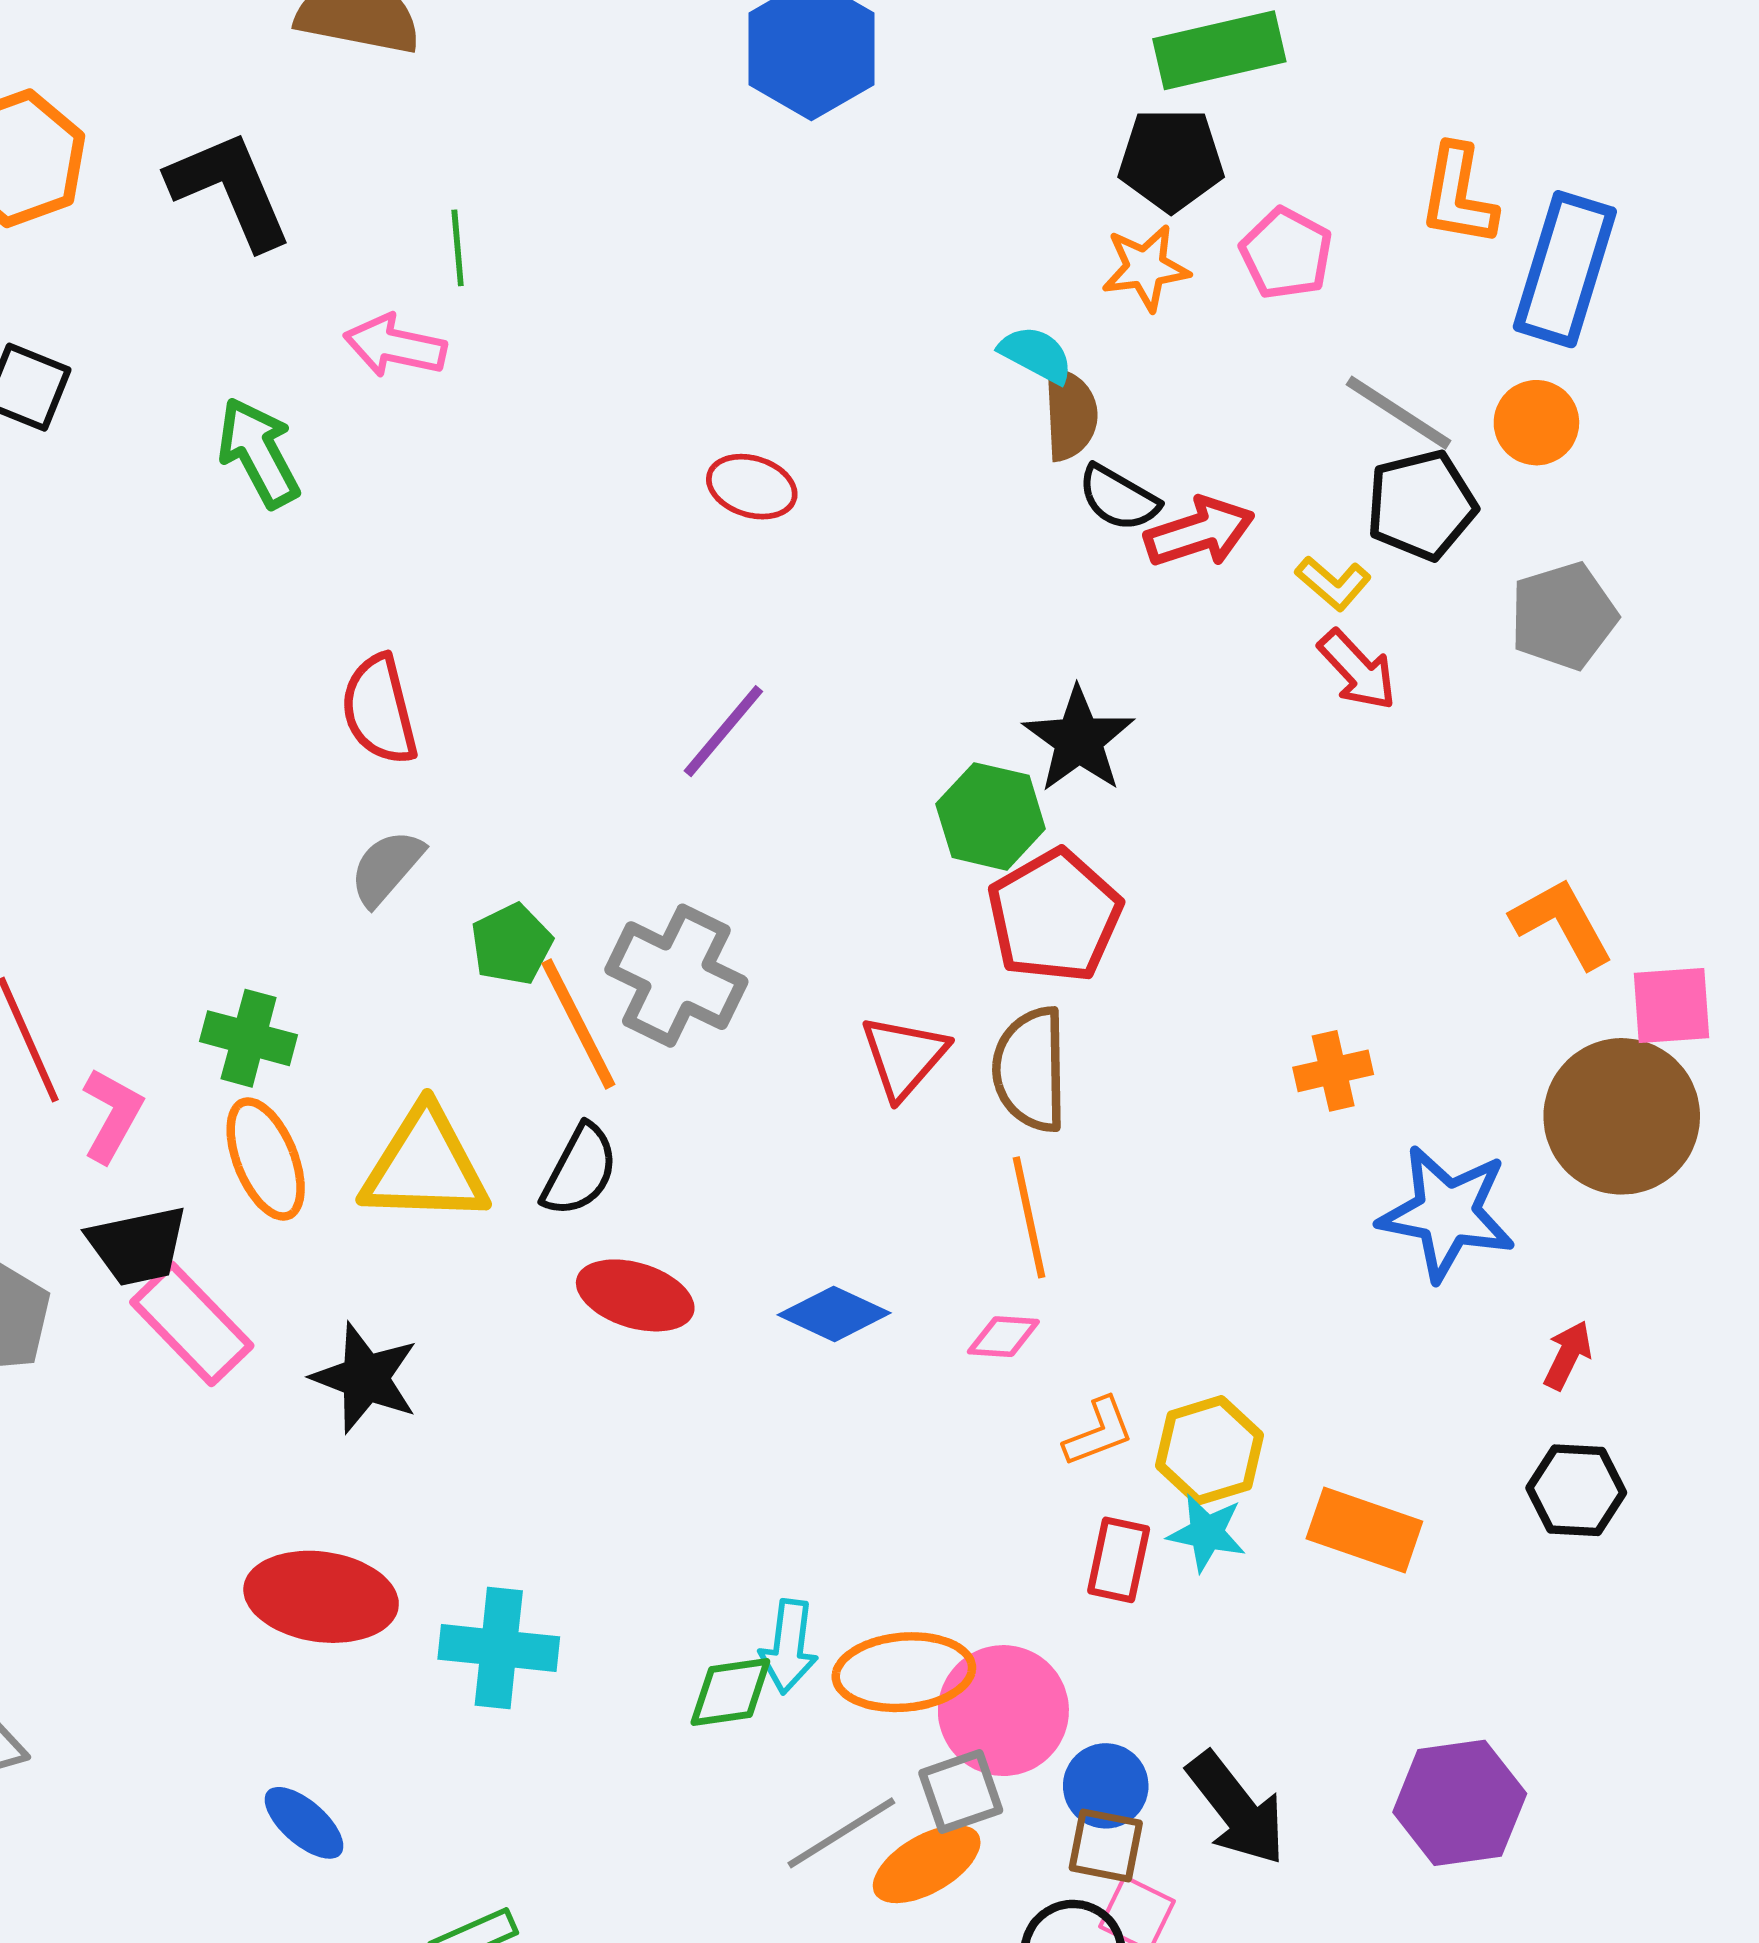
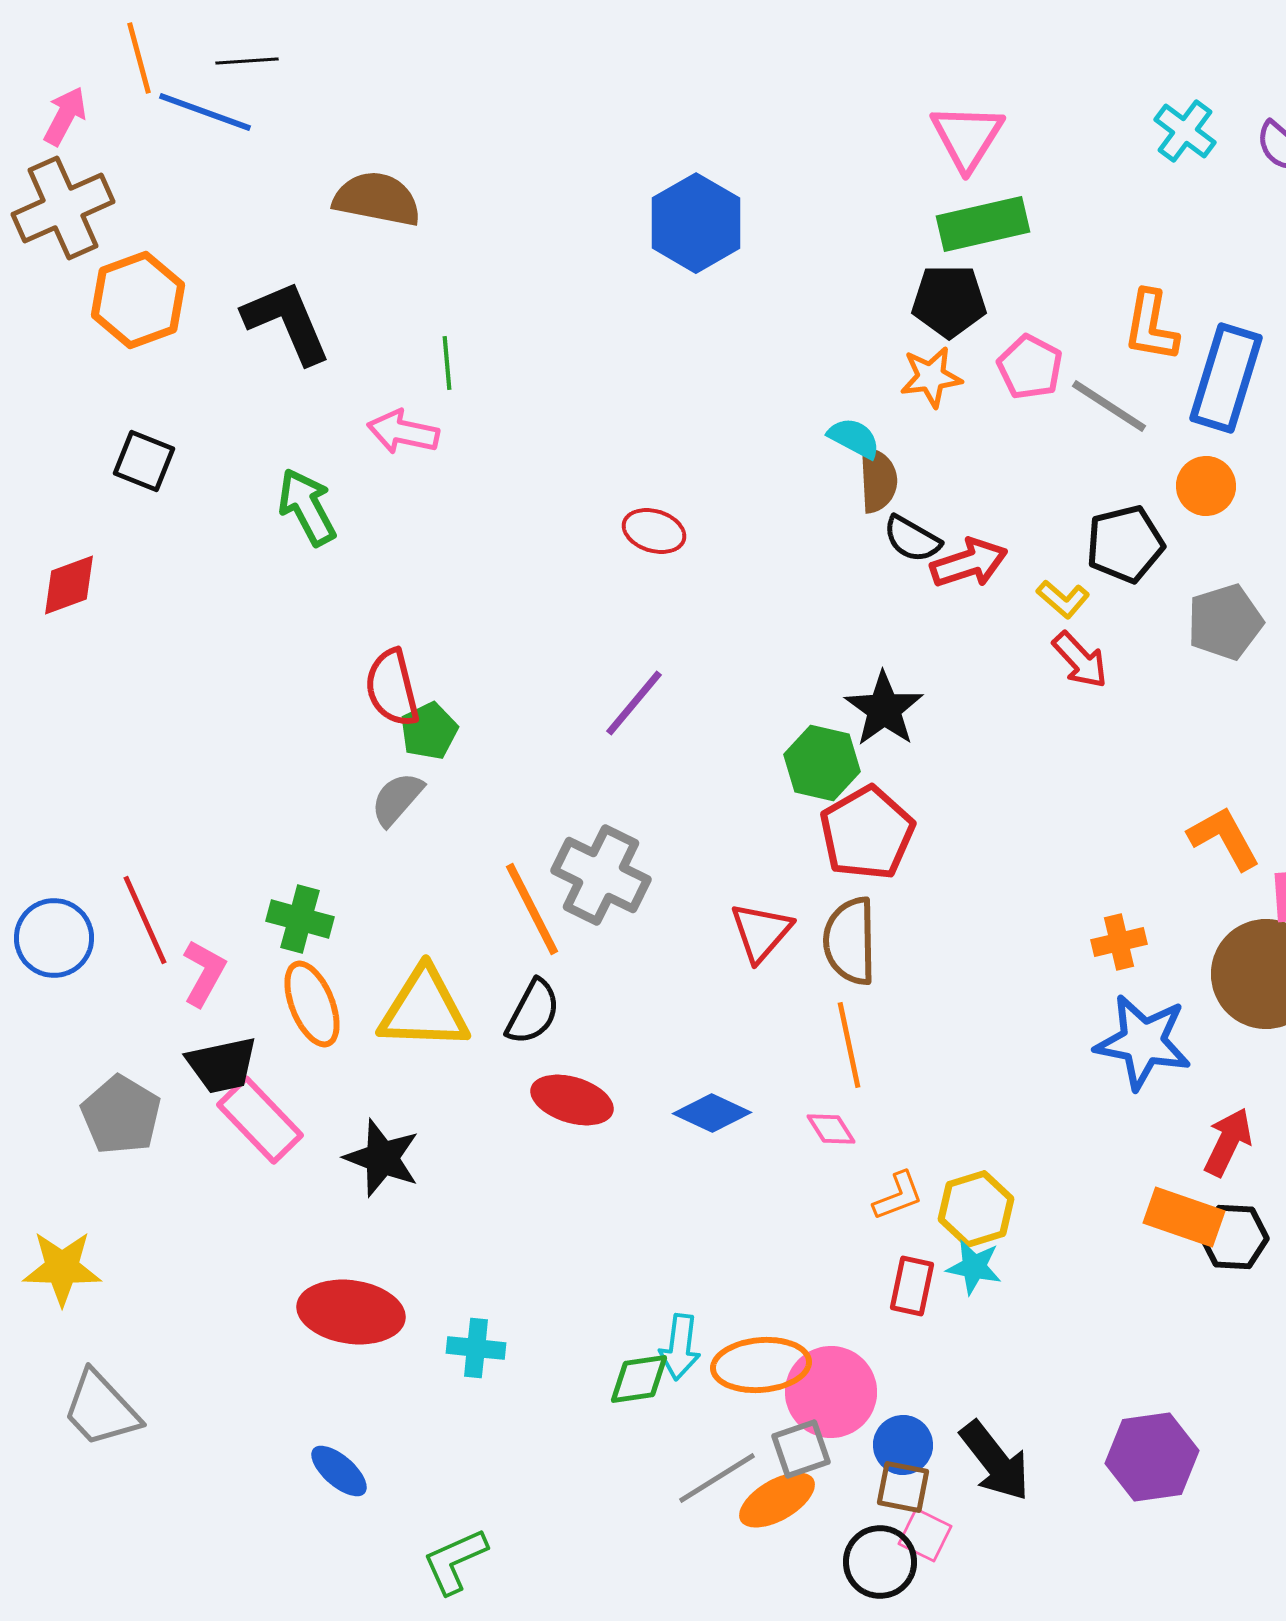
gray line: (1399, 413) -> (1109, 406), moved
green pentagon: (512, 944) -> (429, 731), moved
orange cross: (1333, 1071) -> (1119, 942), moved
pink diamond: (1003, 1337) -> (831, 1129), turned 54
red arrow: (1568, 1355) -> (1228, 1142), size x1.4
orange rectangle: (1364, 1530) -> (1184, 1217), moved
cyan cross: (499, 1648) -> (476, 1348), size x0.7

